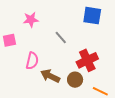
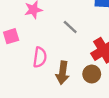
brown arrow: (50, 76) -> (63, 73), turned -102

